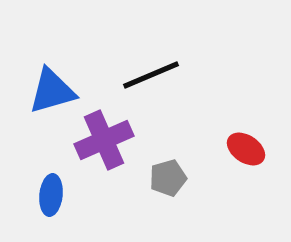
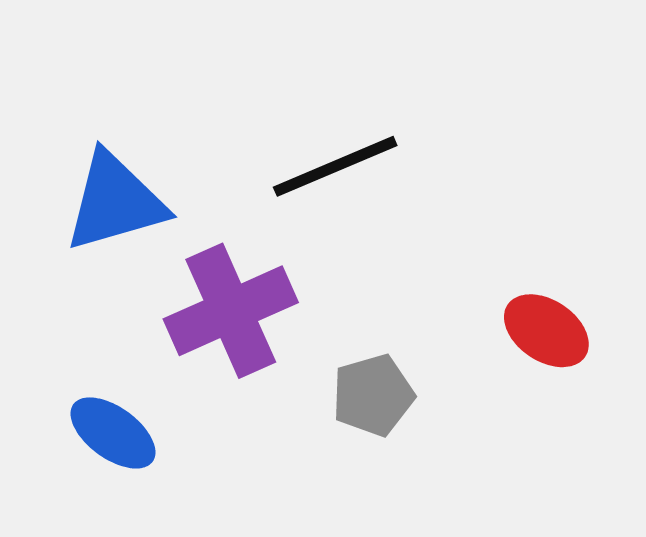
blue ellipse: (51, 195) -> (113, 433), turned -60

